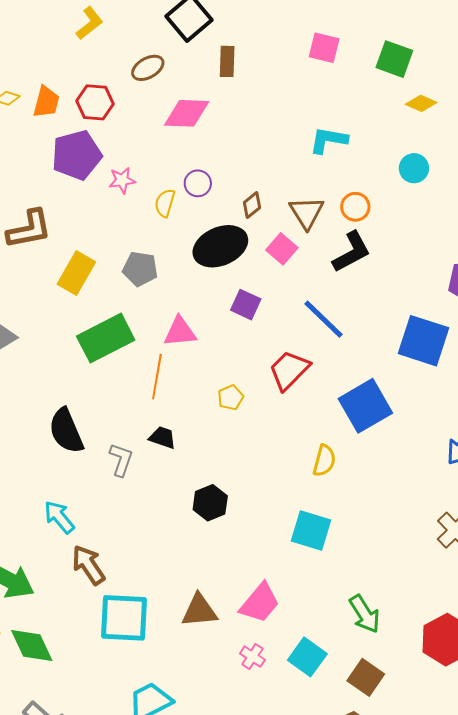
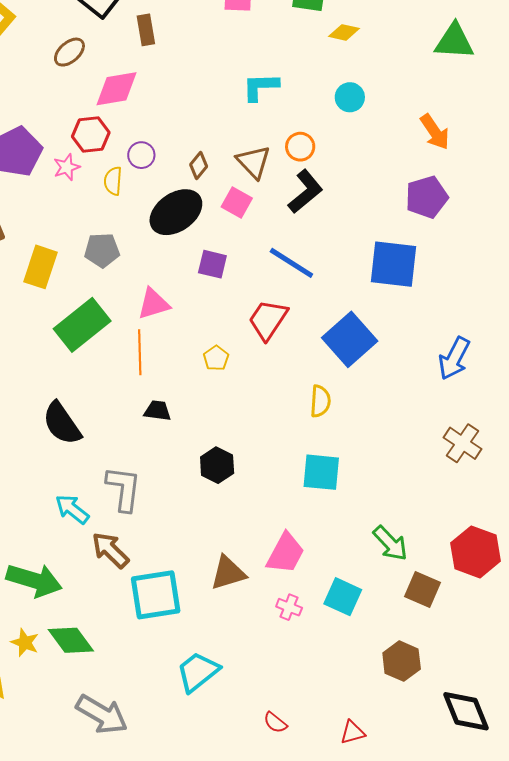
red hexagon: (95, 102) -> (91, 135), moved
gray L-shape: (121, 460) -> (124, 489), moved, size x1.4
brown square: (366, 677) -> (423, 589), moved

